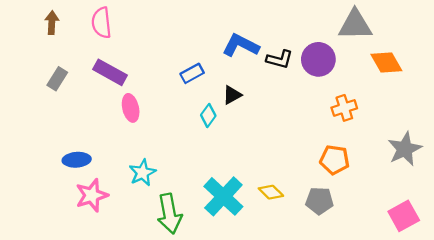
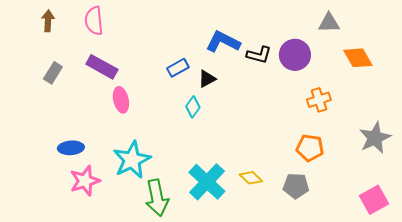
gray triangle: (355, 25) -> (329, 23), size x0.7
black triangle: (232, 95) -> (207, 79), moved
cyan star: (142, 173) -> (132, 160), size x1.5

